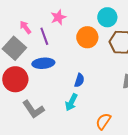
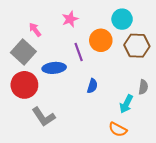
purple line: (44, 36) -> (79, 52), moved
cyan arrow: (71, 102) -> (126, 104), moved
orange semicircle: (103, 121) -> (118, 129), turned -96

